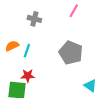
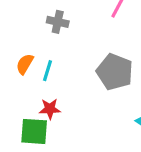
orange semicircle: (12, 46) -> (25, 64), turned -32

